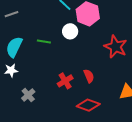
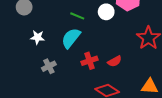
cyan semicircle: (14, 47) -> (71, 38), moved
red semicircle: (89, 76) -> (115, 61), turned 72

